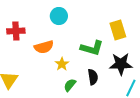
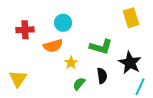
cyan circle: (59, 16) -> (63, 23), moved
yellow rectangle: (118, 30) -> (131, 18), moved
black star: (121, 64) -> (130, 63), turned 30

